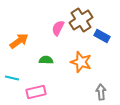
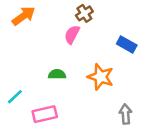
brown cross: (81, 20) -> (84, 13), moved, size x0.6
orange arrow: (19, 41) -> (24, 16), moved
cyan line: (12, 78) -> (15, 97), turned -56

